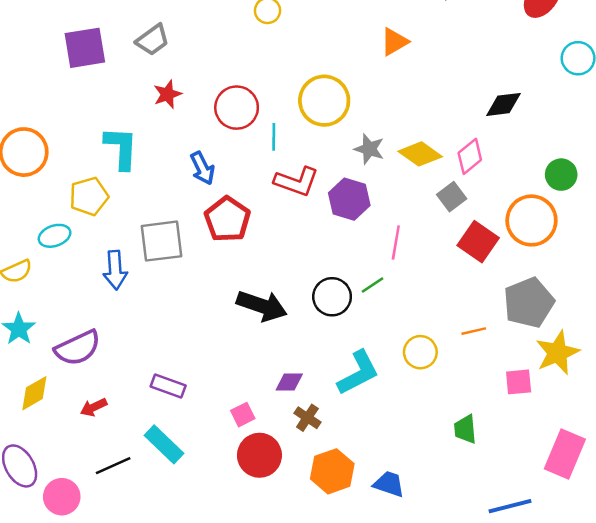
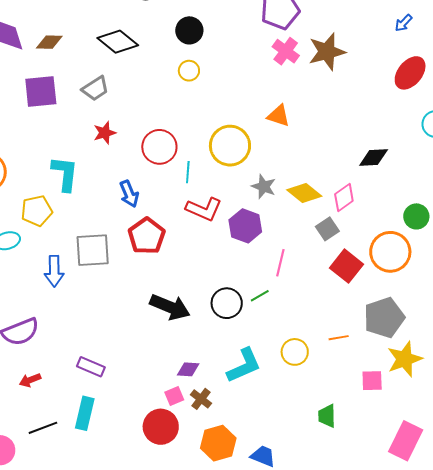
orange triangle: (394, 42) -> (279, 116), moved, turned 45
pink square: (243, 415) -> (174, 396), moved
cyan rectangle: (164, 444) -> (85, 413), turned 56

